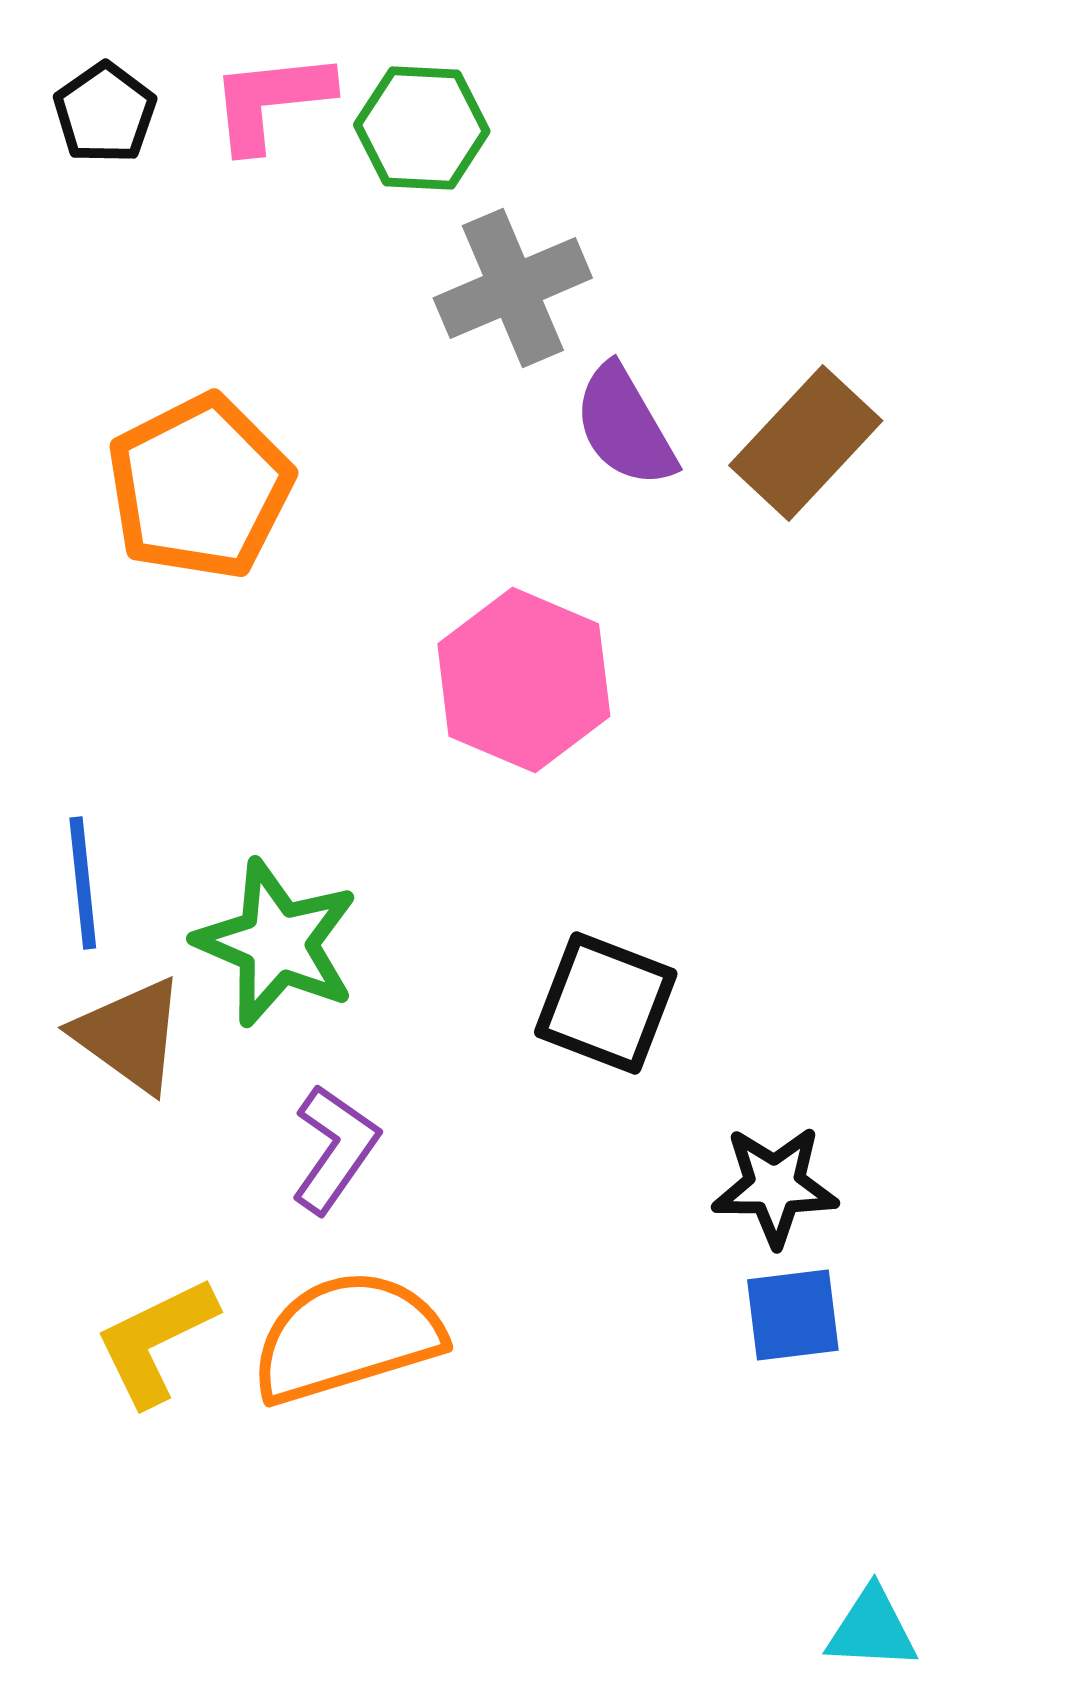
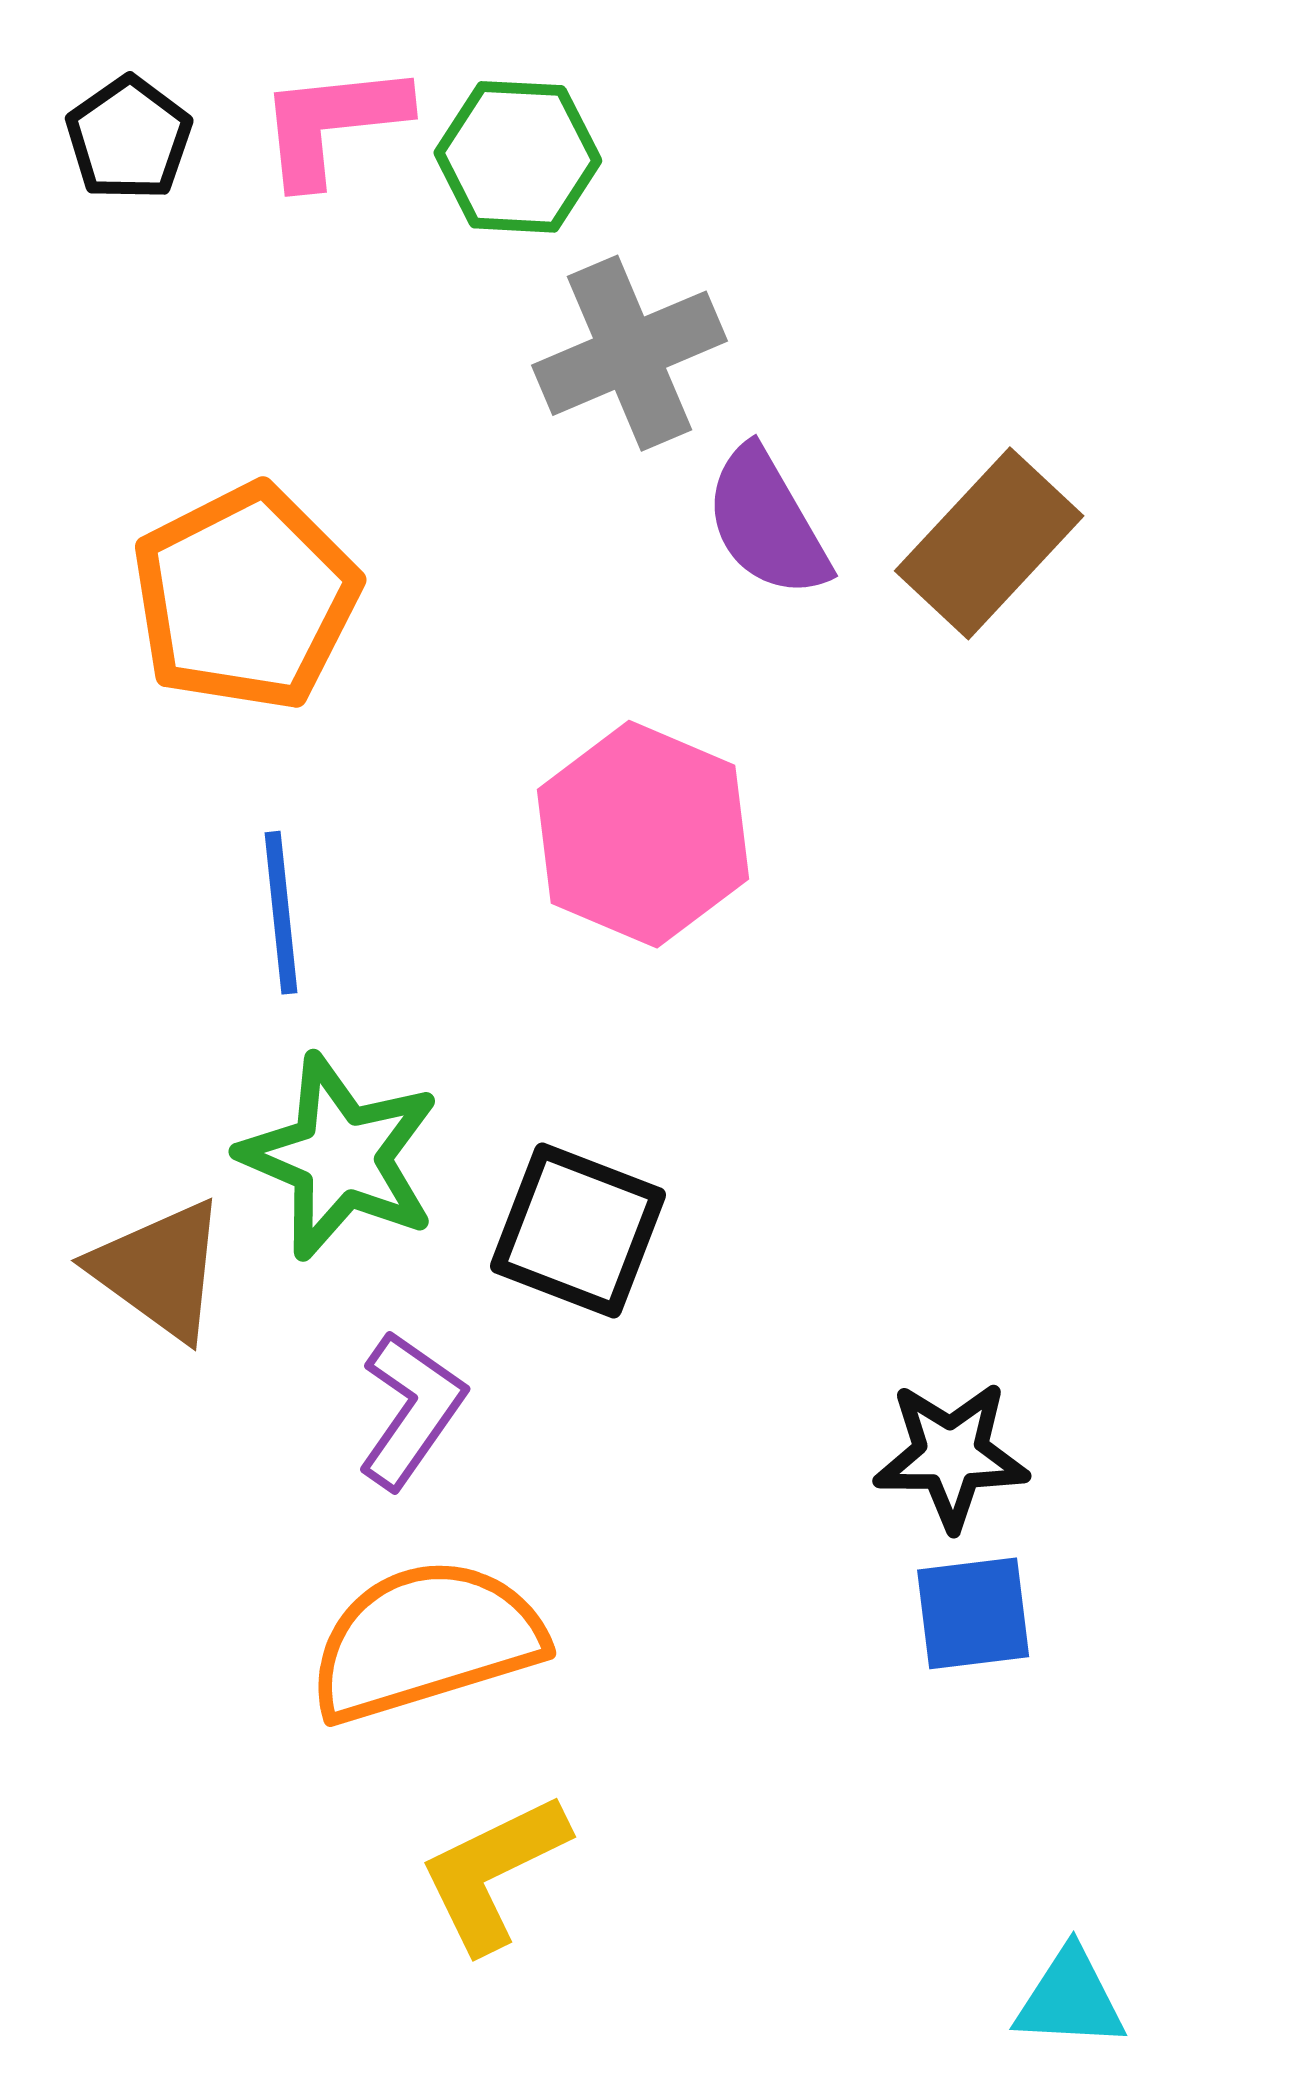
blue line: (83, 883) -> (281, 913), moved
black square: (606, 1003) -> (578, 1231), moved
yellow L-shape: (156, 1341) -> (493, 1872), moved

